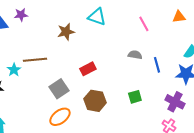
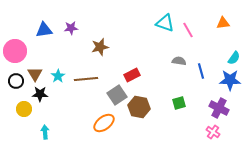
purple star: (21, 15) -> (71, 28), moved
cyan triangle: (97, 17) -> (165, 23), moved
brown star: (66, 32) -> (100, 47), moved
brown line: (35, 60) -> (86, 79), moved
gray square: (59, 89) -> (117, 95), moved

